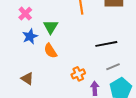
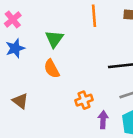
pink cross: (25, 14) -> (13, 20), moved
blue star: (30, 36) -> (15, 48), moved

